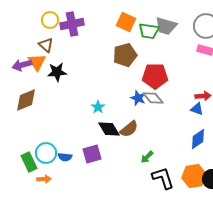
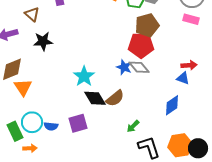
brown pentagon: (125, 55) -> (147, 25), moved
orange triangle: (37, 62) -> (23, 87), moved
cyan star: (98, 107) -> (84, 76), size x1.5
blue diamond: (198, 139) -> (172, 105), moved

